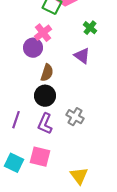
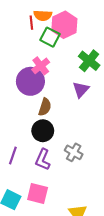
green cross: (90, 28) -> (89, 61), size x1.5
purple circle: (33, 48) -> (30, 81), size x1.4
purple triangle: (82, 56) -> (81, 90), turned 36

